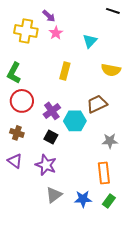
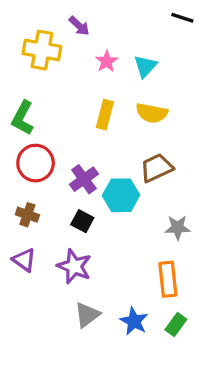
pink star: (56, 33) -> (107, 61), moved
yellow semicircle: (111, 70) -> (152, 113), moved
blue star: (83, 199) -> (134, 321), turned 30

